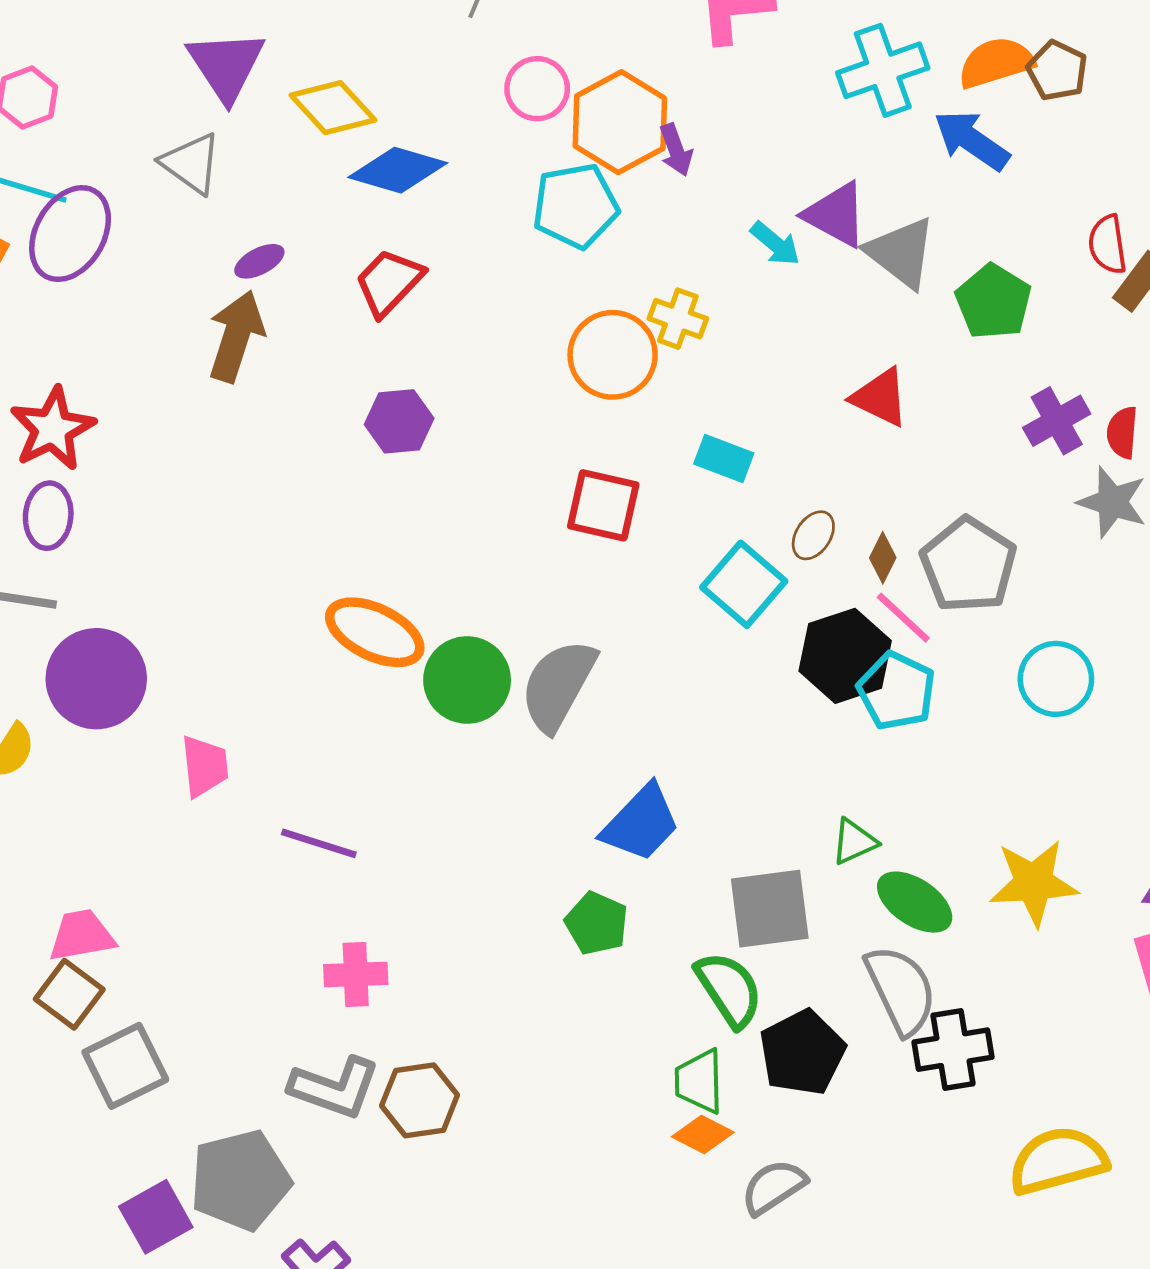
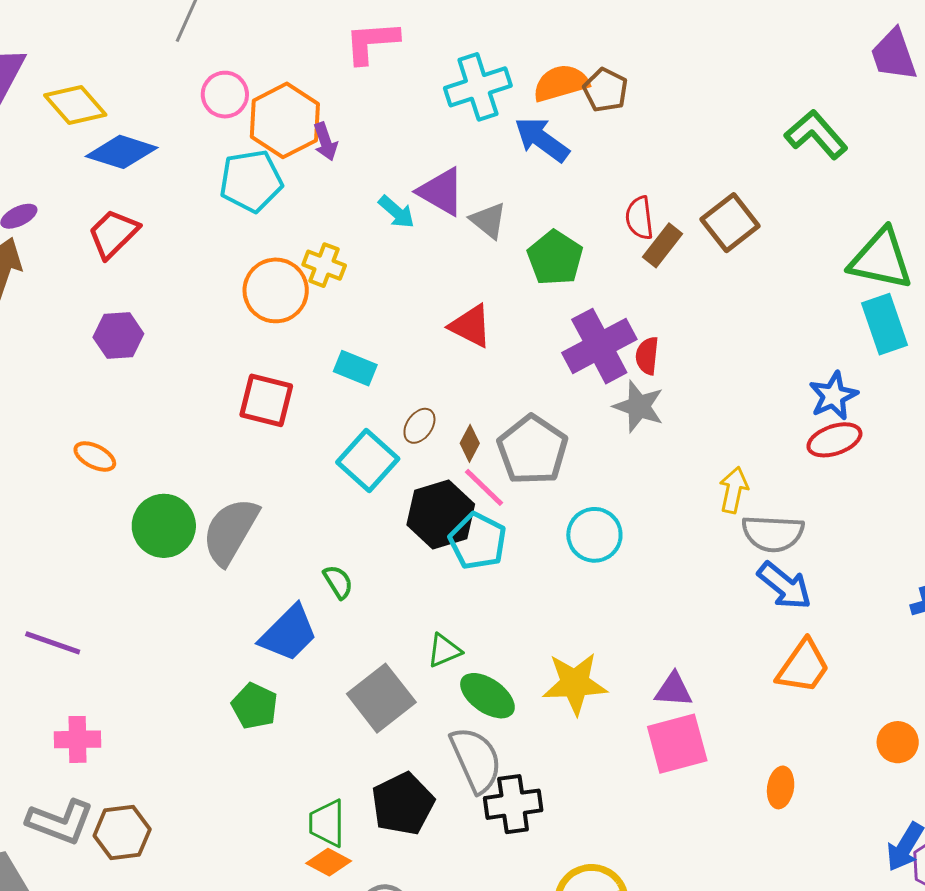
gray triangle: (901, 253) -> (488, 220), size x0.7
purple cross: (1057, 421) -> (599, 346), size x1.5
orange ellipse: (375, 632) -> (95, 456), moved, size x0.6
gray square: (770, 909) -> (381, 698), turned -32
green semicircle: (729, 989) -> (338, 582), moved, size x0.6

